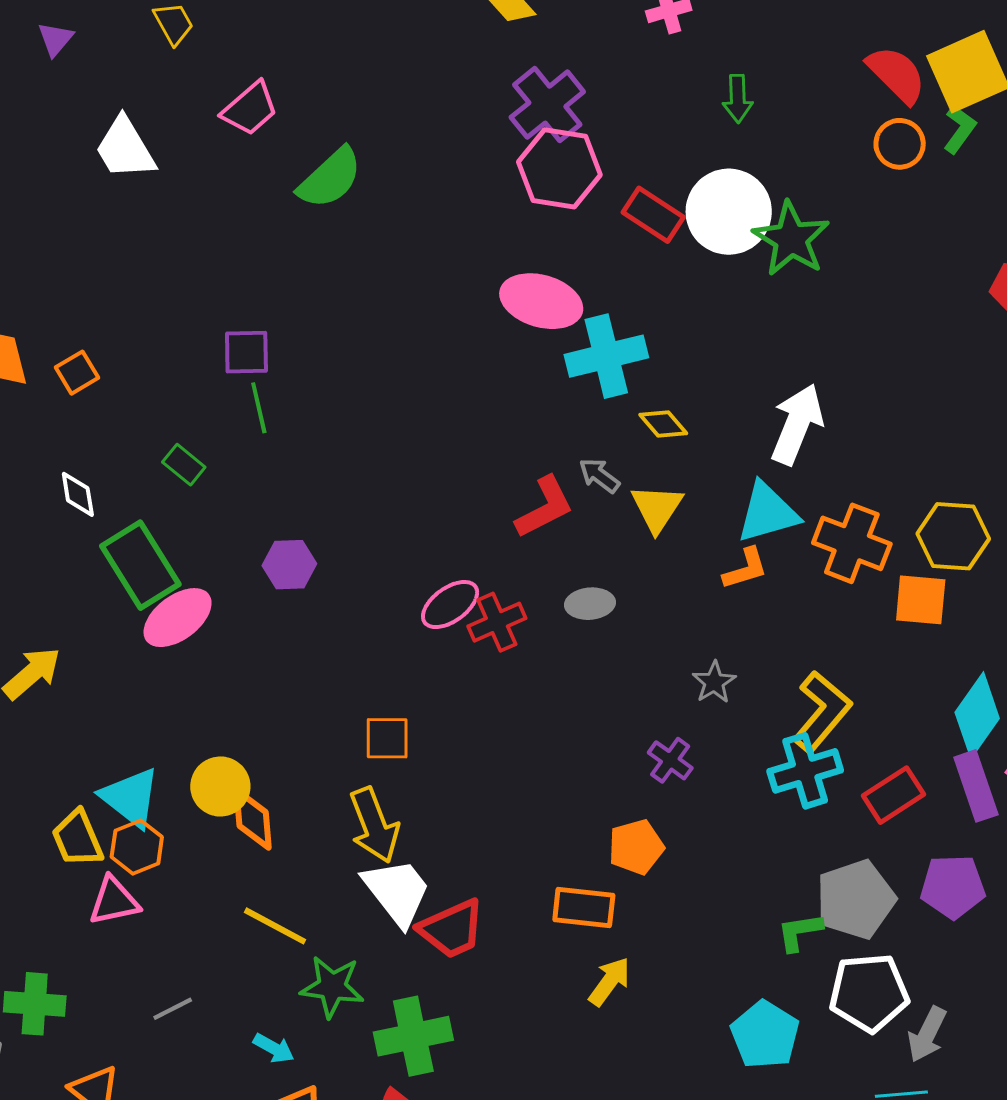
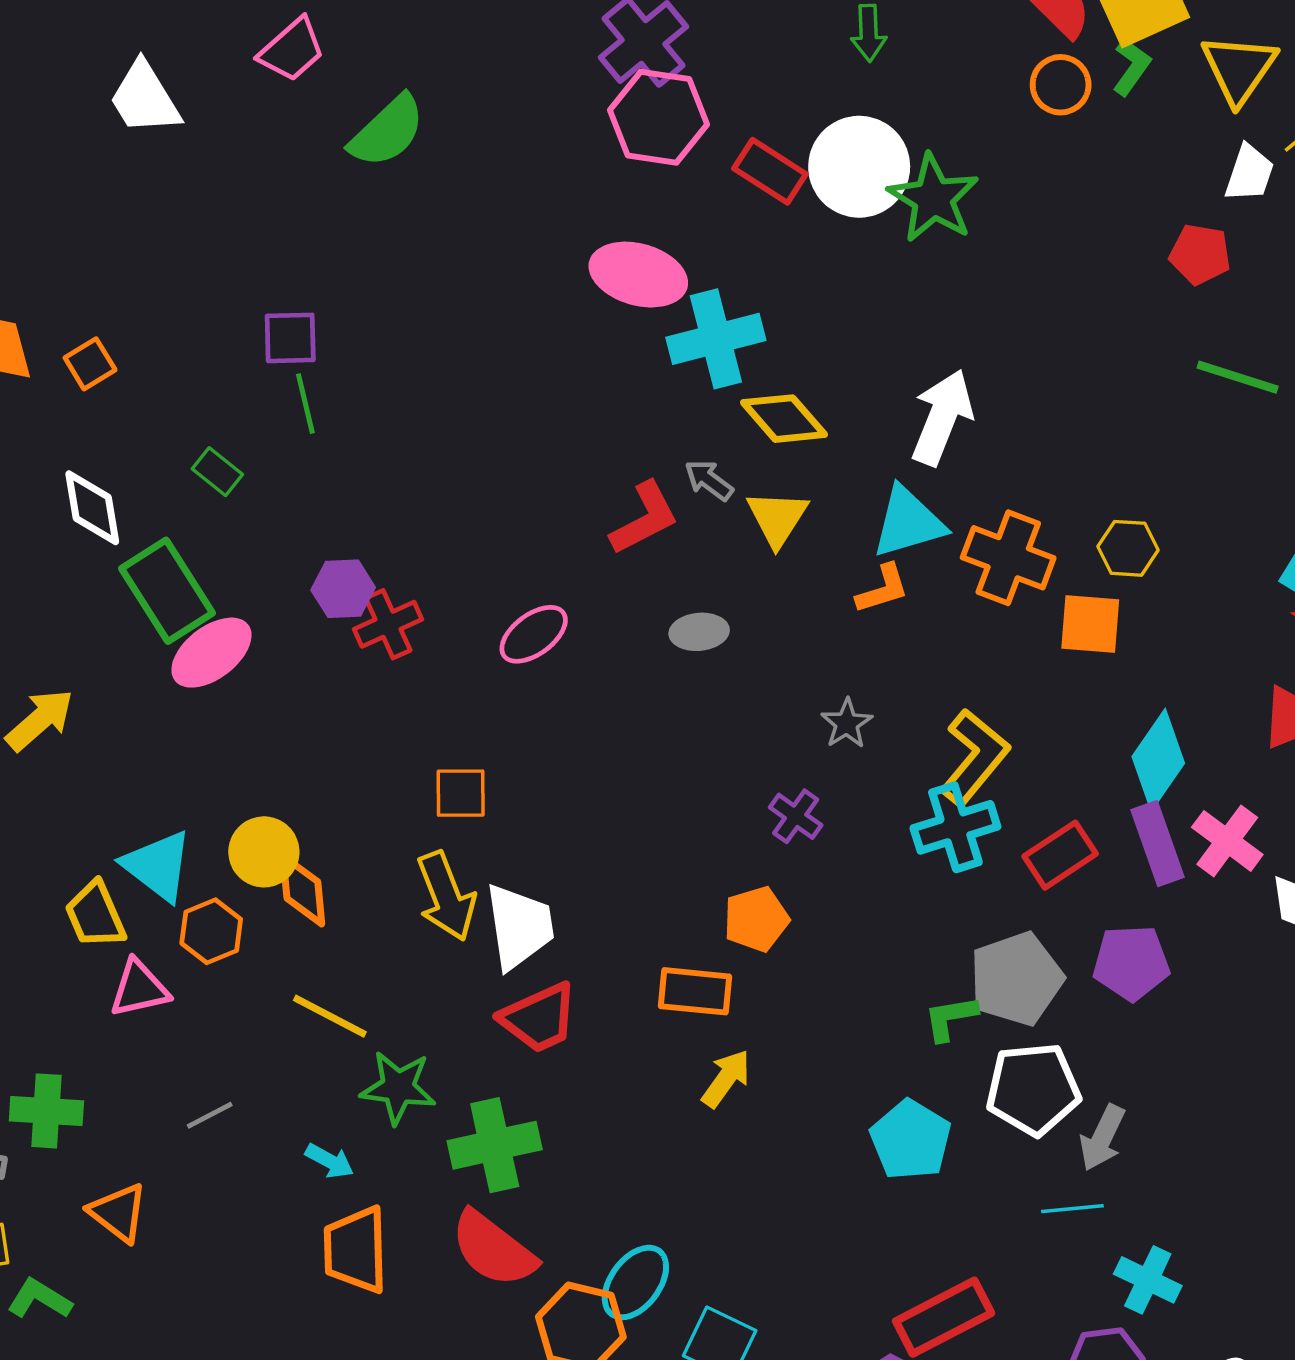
yellow diamond: (663, 424) -> (784, 419), size x1.5
white diamond: (78, 494) -> (92, 508), size x1.4
yellow hexagon: (953, 536) -> (1128, 548), size x0.7
red cross: (497, 622) -> (388, 624), moved
orange hexagon: (137, 847) -> (211, 931), moved
white trapezoid: (397, 892) -> (519, 926), moved, turned 30

